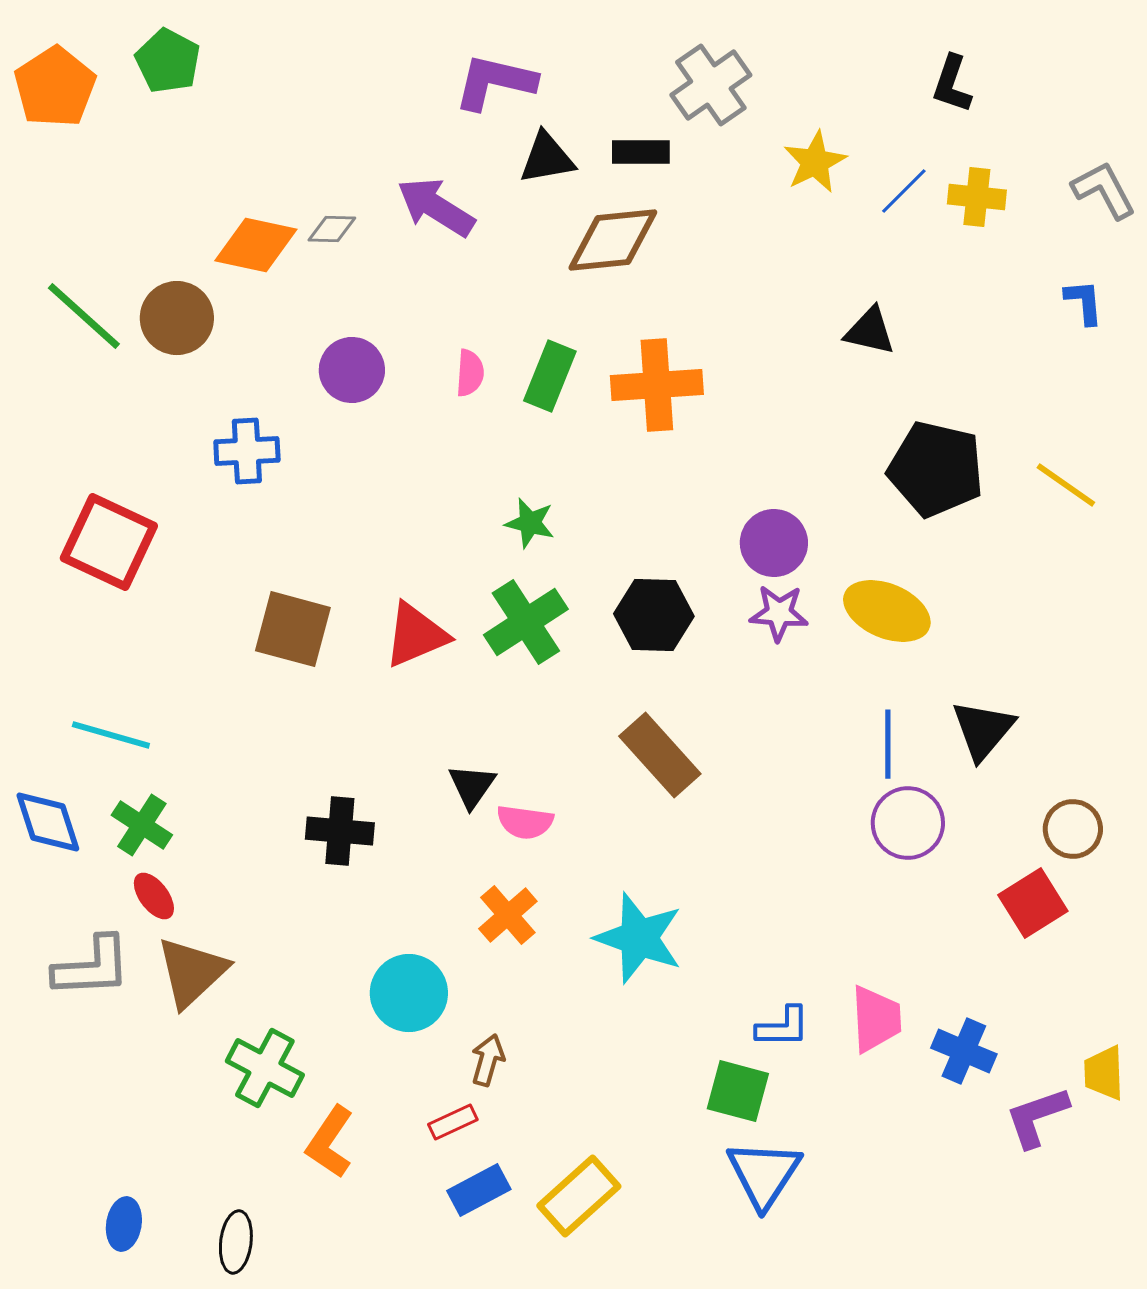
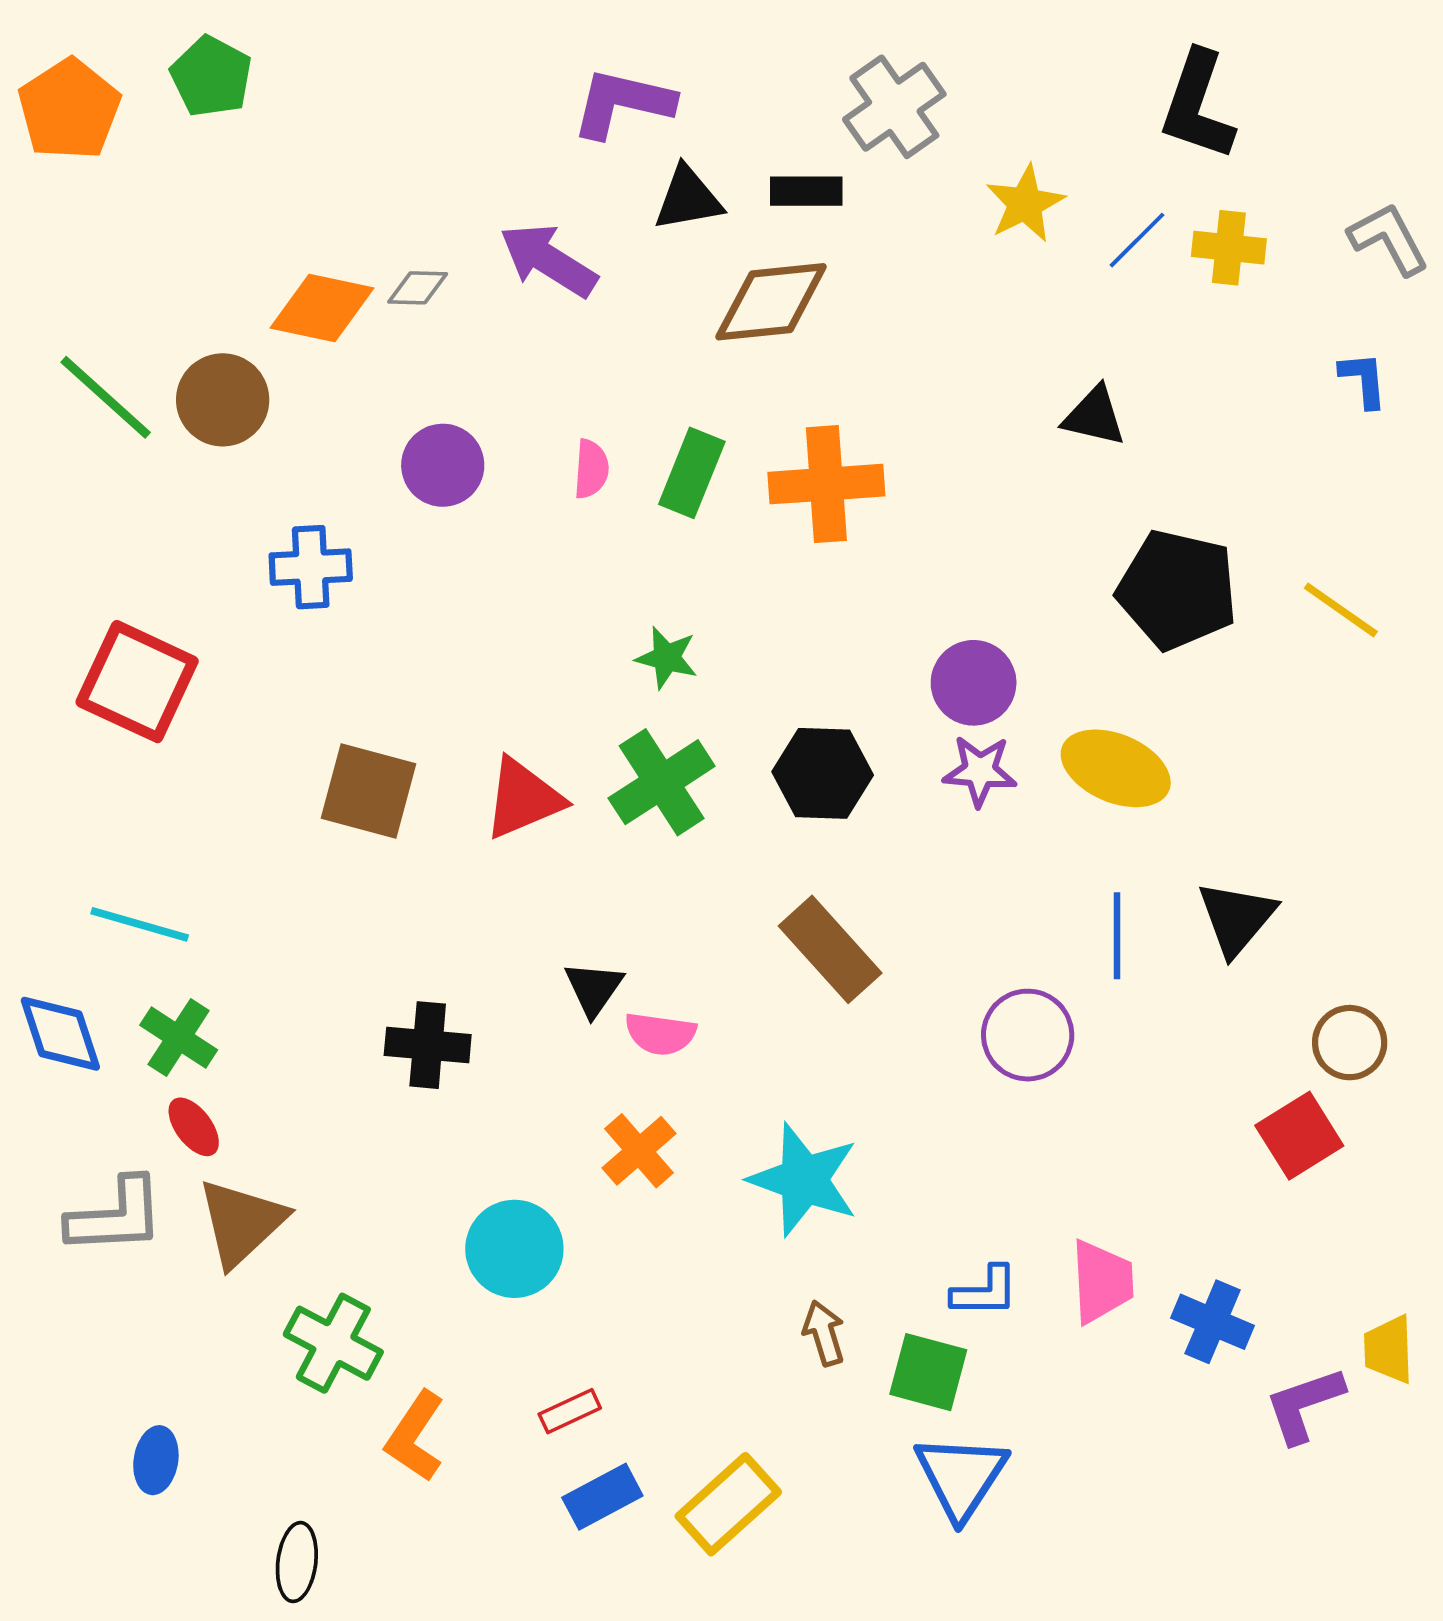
black L-shape: (952, 84) -> (1197, 106), size x1.5
purple circle: (908, 823) -> (1028, 1035), moved
brown arrow: (488, 1060) -> (824, 1333), moved, turned -33
blue ellipse: (124, 1224) -> (156, 1460), moved

